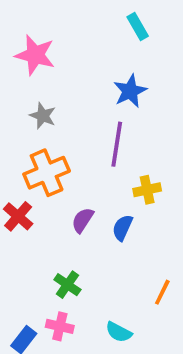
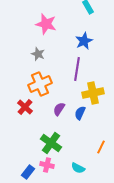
pink star: (35, 55) -> (46, 24), moved
yellow cross: (147, 190) -> (93, 93), size x1.5
green cross: (67, 285) -> (51, 143), size x1.5

